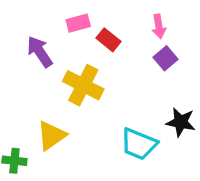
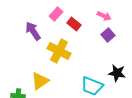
pink rectangle: (78, 23) -> (56, 14), turned -32
pink arrow: (159, 26) -> (104, 16), turned -56

